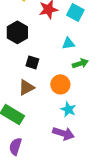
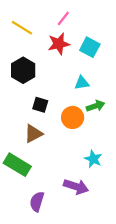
orange circle: (60, 84) -> (73, 117), moved
cyan star: (68, 109) -> (93, 159), moved
purple semicircle: (15, 146) -> (37, 202), moved

